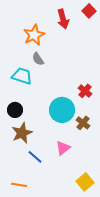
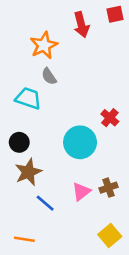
red square: (89, 11) -> (115, 14), turned 32
brown cross: (83, 123) -> (108, 188), moved, turned 32

